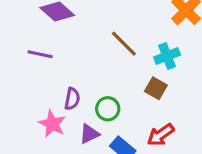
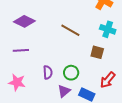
cyan cross: (167, 56) -> (108, 29), moved, turned -35
pink star: (52, 124) -> (17, 82), moved

